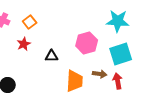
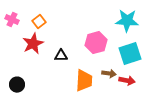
red star: (24, 44) -> (33, 44), size x1.5
red arrow: (118, 81) -> (127, 81), turned 112

